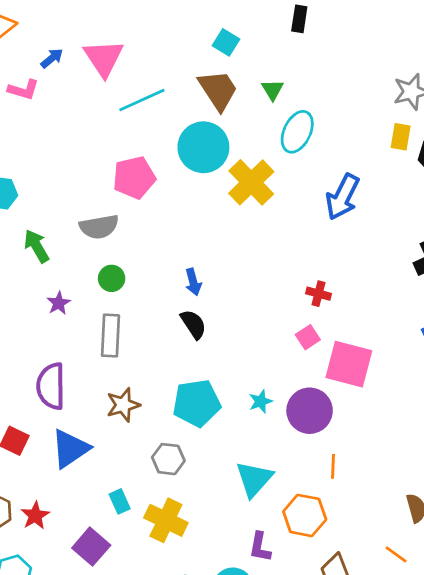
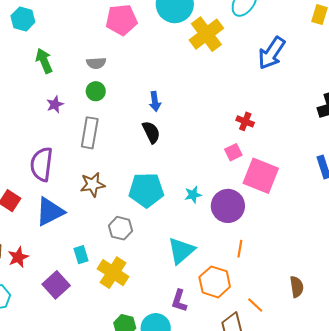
gray semicircle: (99, 227) -> (96, 63), moved, size x0.7
orange line: (396, 554) -> (255, 305), moved

